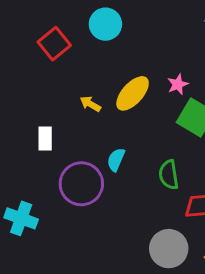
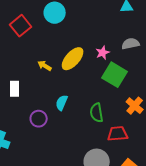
purple circle: (81, 184) -> (39, 119), size x0.6

